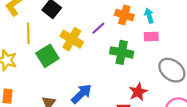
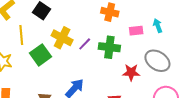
cyan arrow: (149, 16) -> (158, 26), moved
purple line: (98, 28) -> (85, 44), moved
red star: (138, 92) -> (131, 72), moved, turned 30

